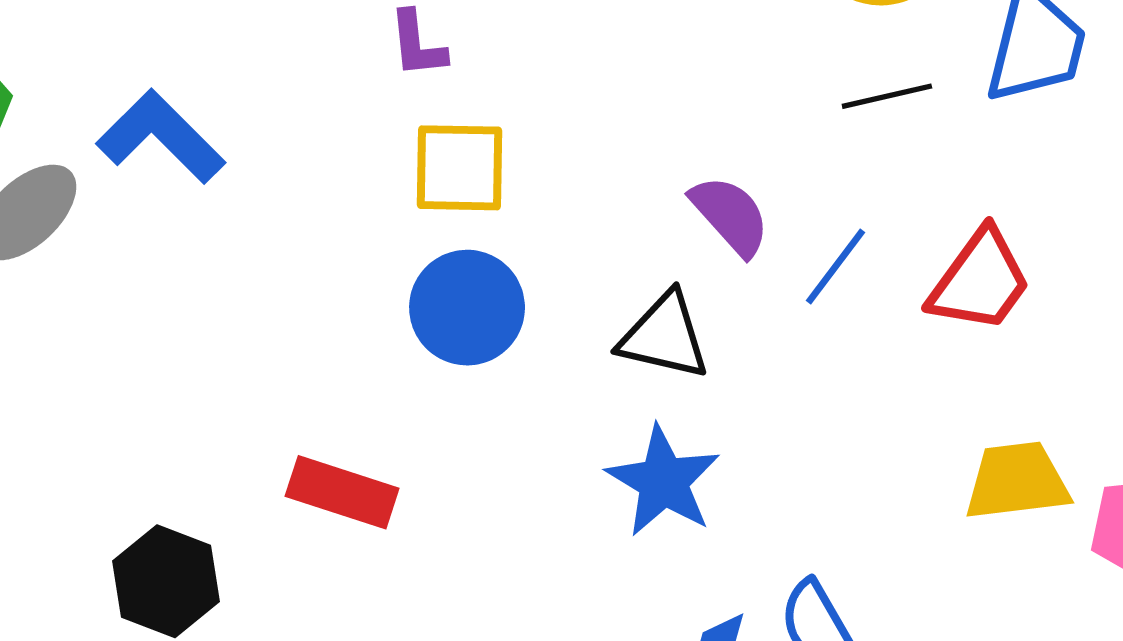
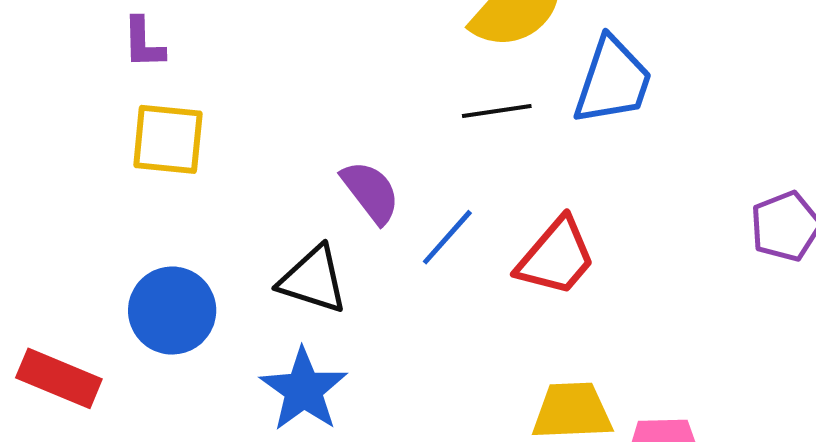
blue circle: (467, 308) -> (172, 311), moved

